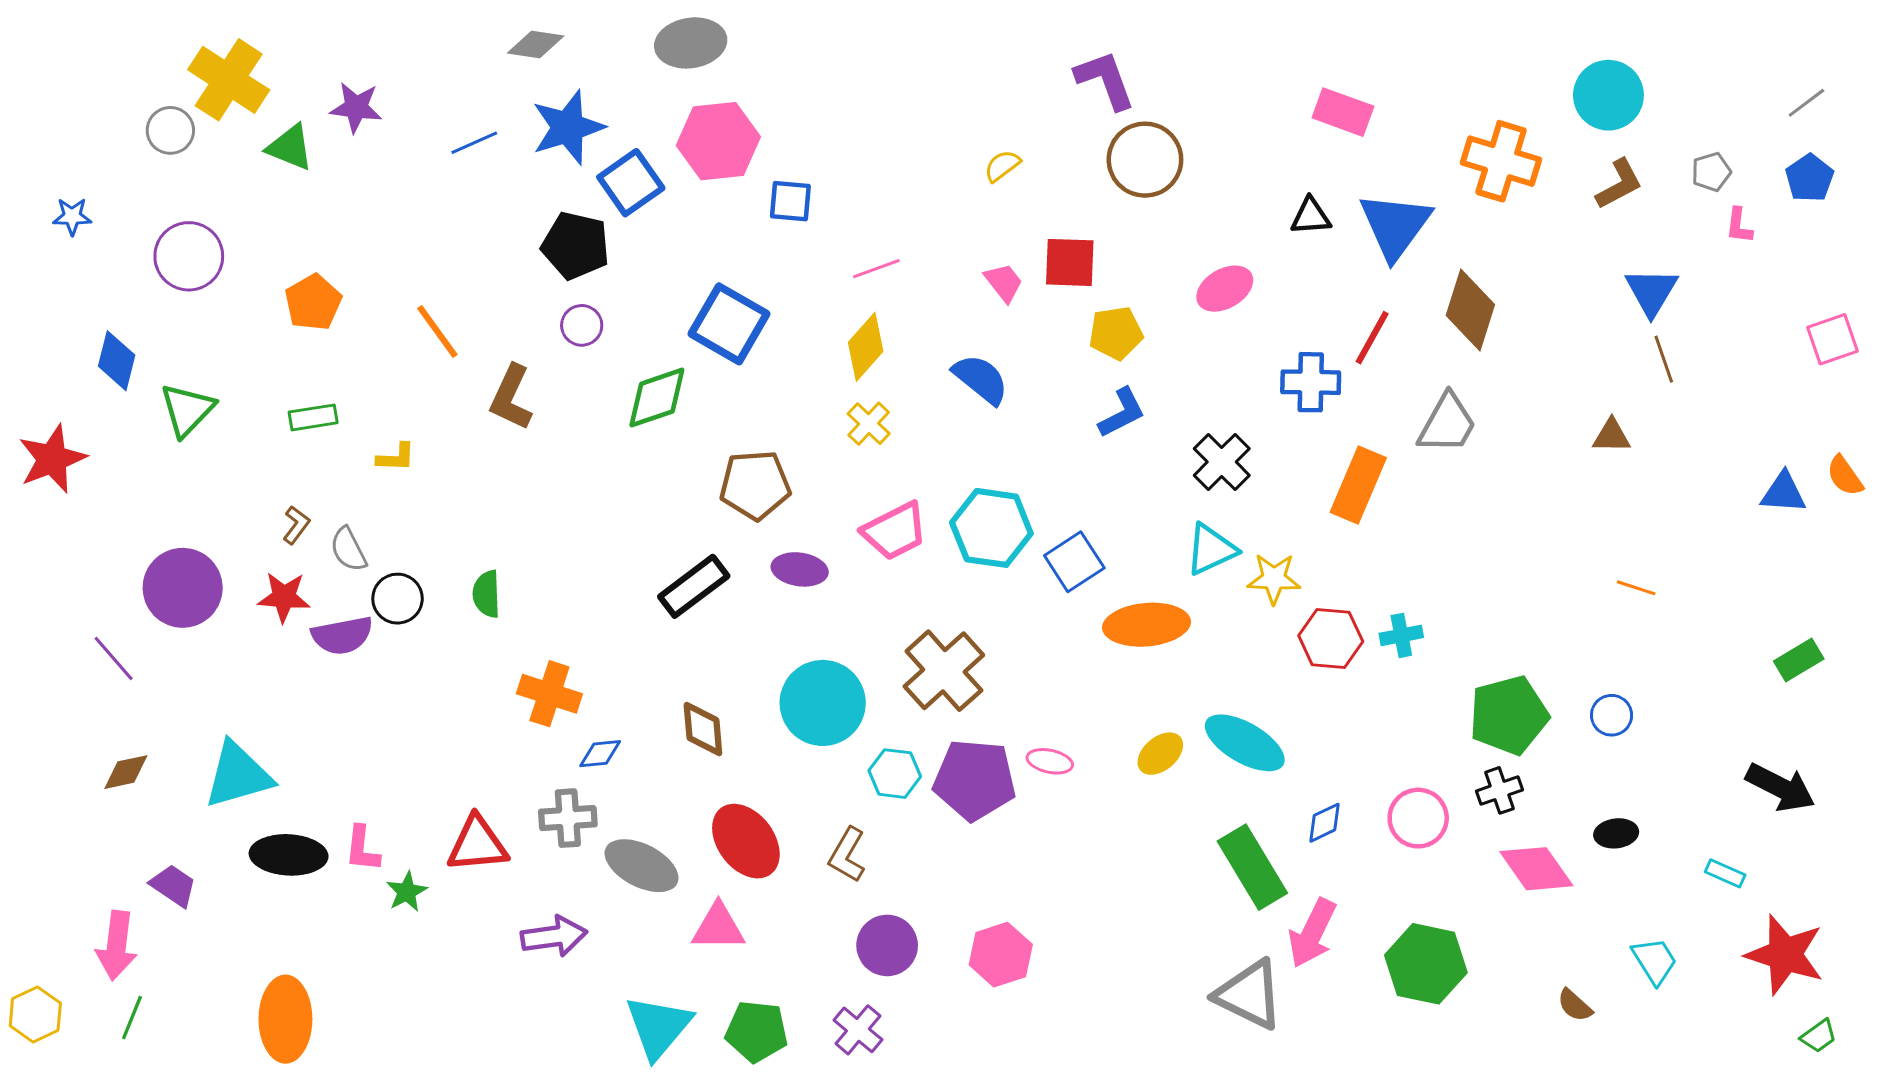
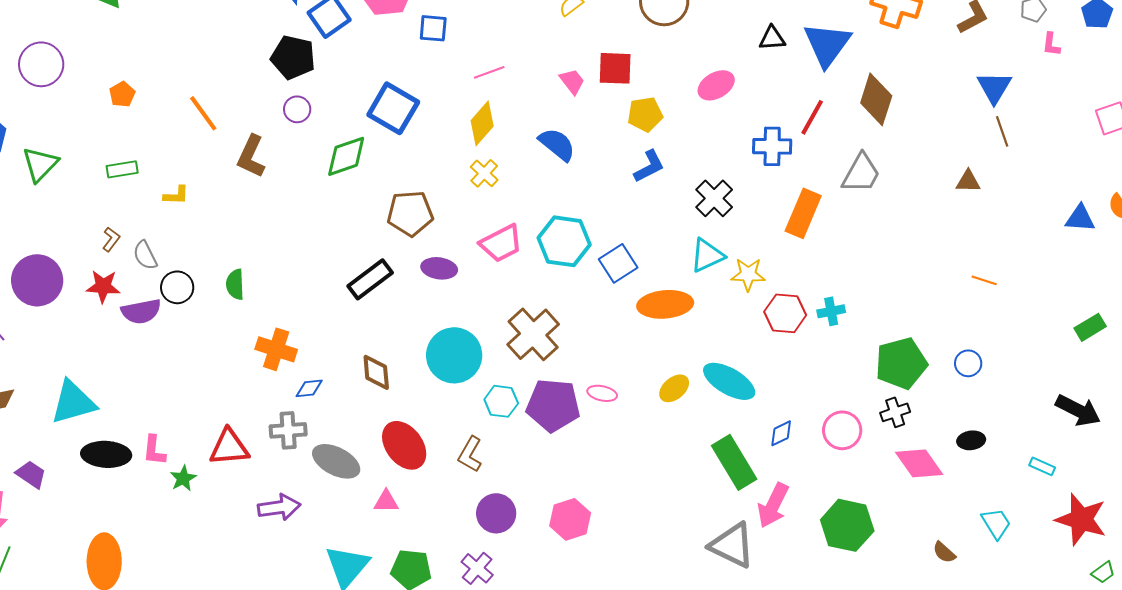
orange pentagon: (313, 302) -> (122, 94), size x0.7
pink triangle: (718, 927) -> (386, 501), size x0.7

